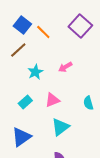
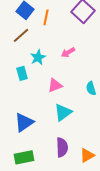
orange line: (43, 32) -> (46, 17), turned 56
cyan rectangle: (25, 102) -> (22, 73), moved, turned -64

